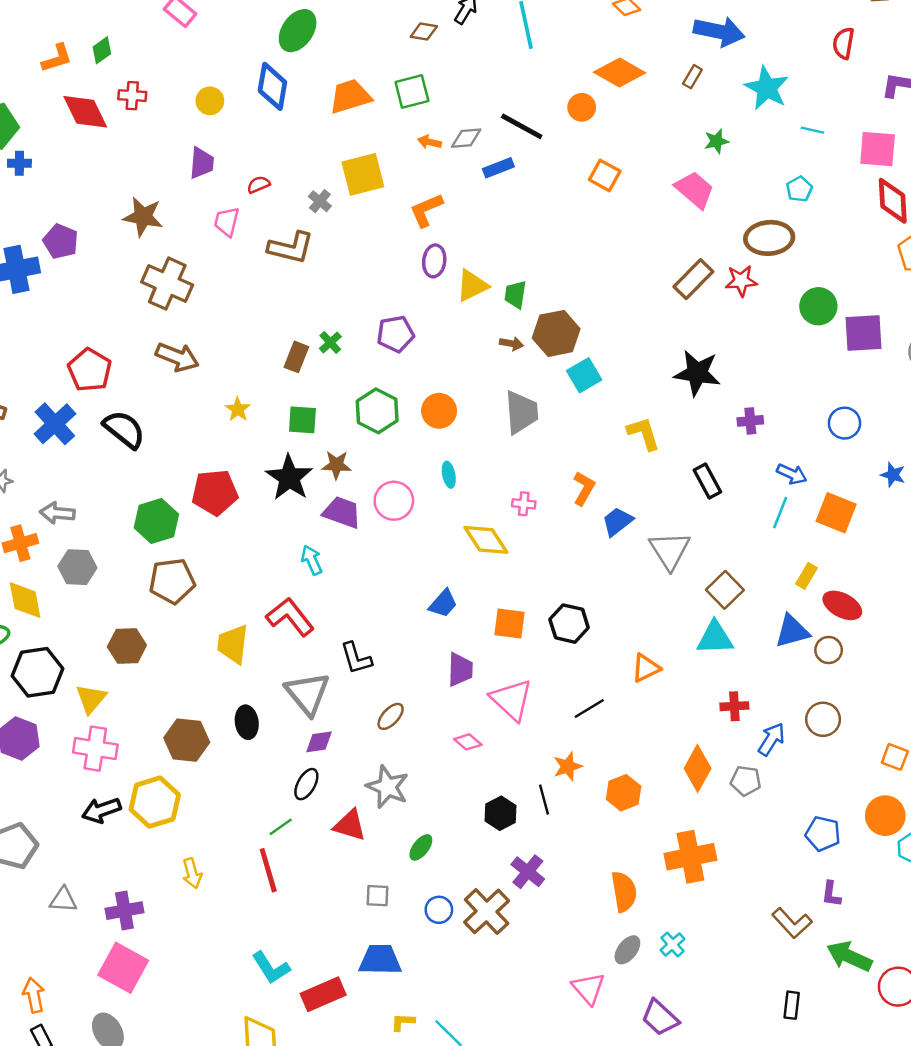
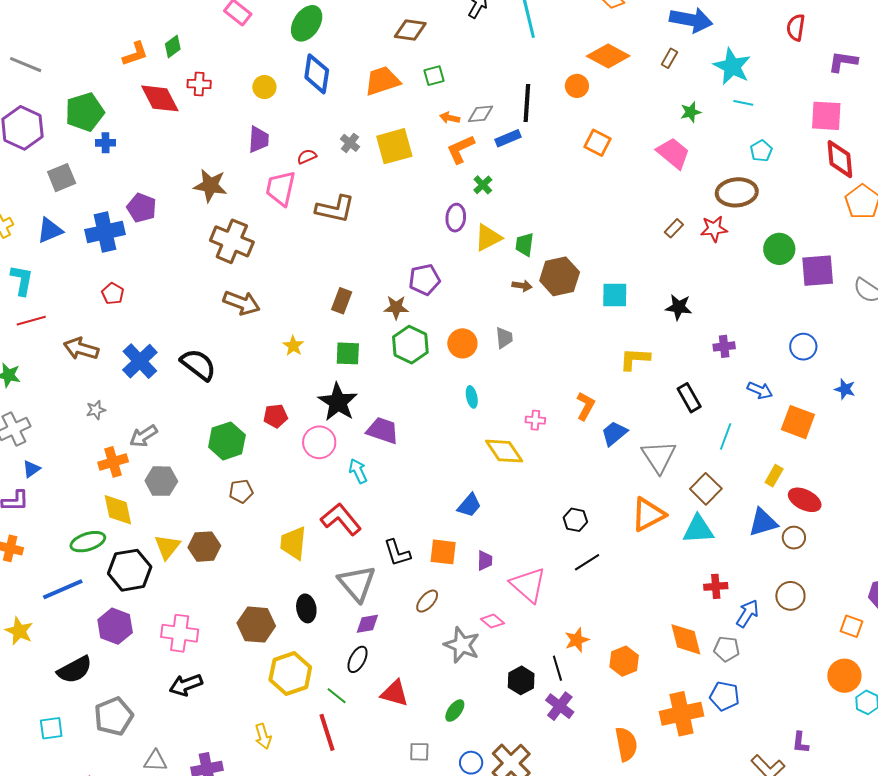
green ellipse: (298, 31) -> (307, 23), moved
brown diamond: (424, 31) -> (410, 30), moved, size x1.4
green square: (412, 92) -> (434, 76), size x0.7
black line: (522, 126) -> (527, 103), turned 66
cyan line: (812, 130) -> (743, 103), moved
gray cross: (320, 201) -> (350, 143), moved
orange L-shape: (426, 210) -> (461, 149), moved
pink trapezoid: (227, 222) -> (281, 188), size x1.4
brown rectangle: (693, 279) -> (674, 228), size x0.6
green cross: (330, 343) -> (483, 185), moved
red pentagon: (90, 370) -> (113, 294), moved, size x0.6
black star: (697, 373) -> (679, 307), size x0.7
cyan square: (584, 375) -> (615, 295), moved, turned 32
gray trapezoid: (521, 412) -> (504, 338), moved, size x0.6
yellow L-shape: (644, 434) -> (635, 359), turned -68
brown star: (336, 465) -> (396, 307), moved
red pentagon: (215, 492) -> (276, 416), size x0.6
pink circle: (394, 501) -> (319, 442), moved
gray arrow: (57, 513) -> (144, 436), turned -36
cyan line: (780, 513) -> (726, 437), moved
brown pentagon: (172, 581) -> (241, 491), size x0.6
orange square: (510, 624) -> (443, 552), moved
black hexagon: (569, 624) -> (575, 520), size x0.7
orange triangle: (646, 668) -> (648, 514), moved, size x1.4
purple trapezoid: (460, 670) -> (485, 560), size x0.7
yellow triangle: (91, 699) -> (167, 547), moved
black line: (589, 708) -> (587, 562), moved
orange diamond: (698, 768) -> (686, 639), turned -42
gray star: (387, 787) -> (462, 645), moved
yellow hexagon: (155, 802) -> (290, 674), moved
green line: (281, 827) -> (337, 696), turned 75
blue pentagon: (823, 834) -> (724, 696), moved
purple cross: (528, 872) -> (560, 706), moved

